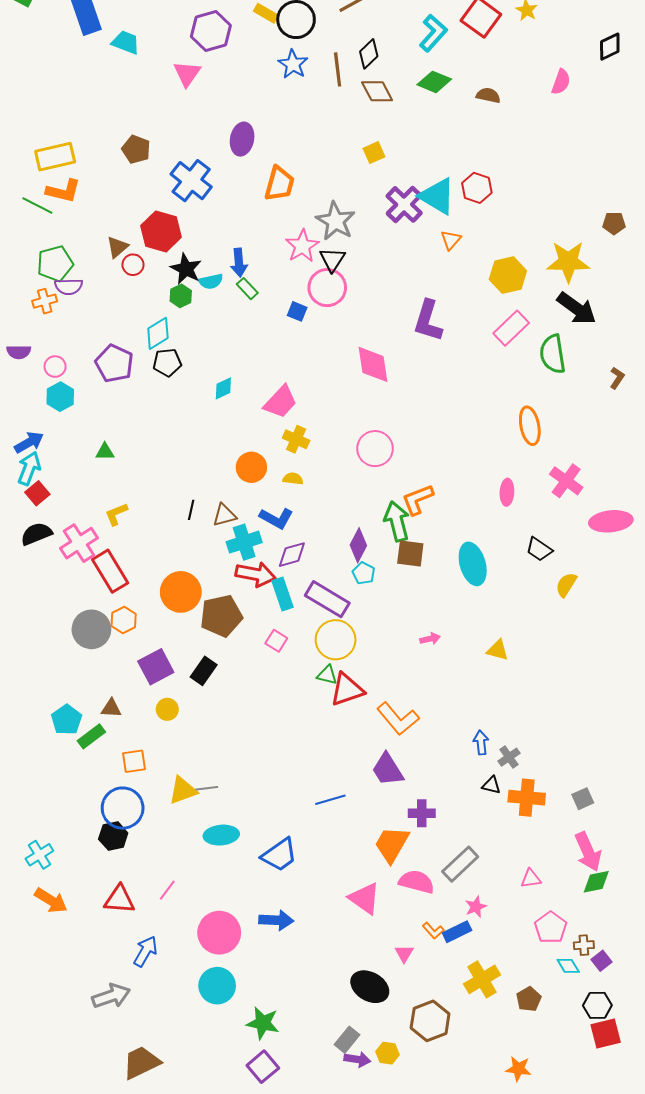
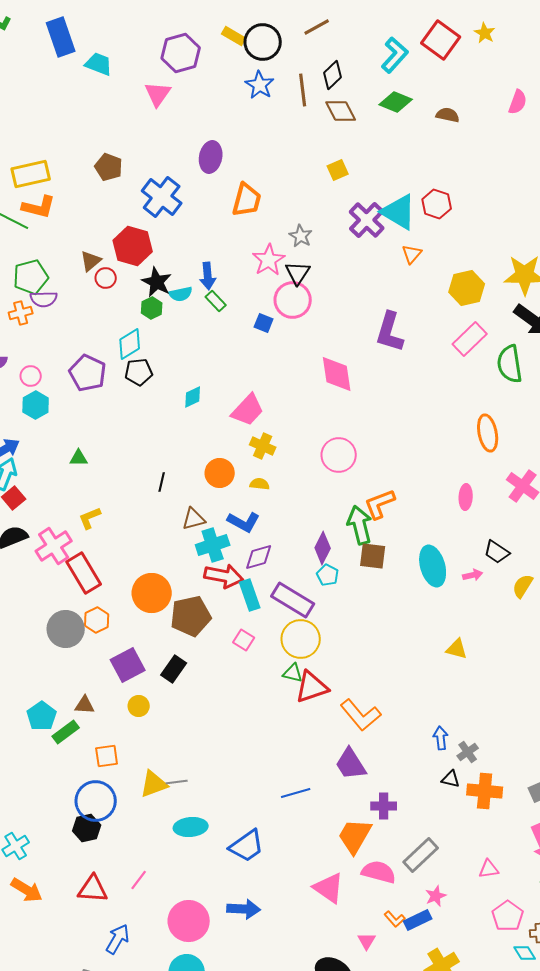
gray star: (336, 221) -> (301, 236), size x0.6
black line: (191, 510) -> (162, 482), moved
pink arrow: (430, 639) -> (473, 575), moved

